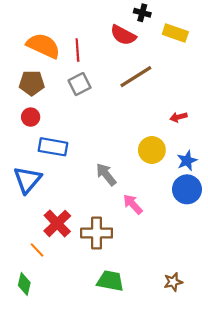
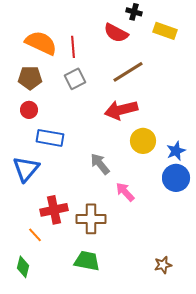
red arrow: (178, 117) -> (121, 110), moved, size x2.0
red cross: (57, 223) -> (54, 210), turned 32
green trapezoid: (110, 281) -> (87, 261), moved

